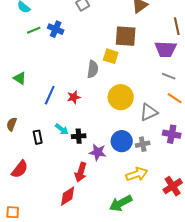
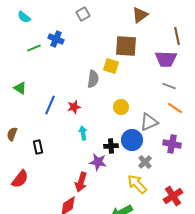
green line: (34, 30) -> (34, 48), moved
yellow circle: (121, 97) -> (121, 107), size x0.6
cyan arrow: (62, 129) -> (83, 133), moved, turned -136
black cross: (79, 136) -> (111, 146), moved
blue circle: (122, 141) -> (132, 140), moved
gray cross: (143, 144) -> (145, 162), moved, turned -32
yellow arrow: (137, 174) -> (137, 184), turned -115

